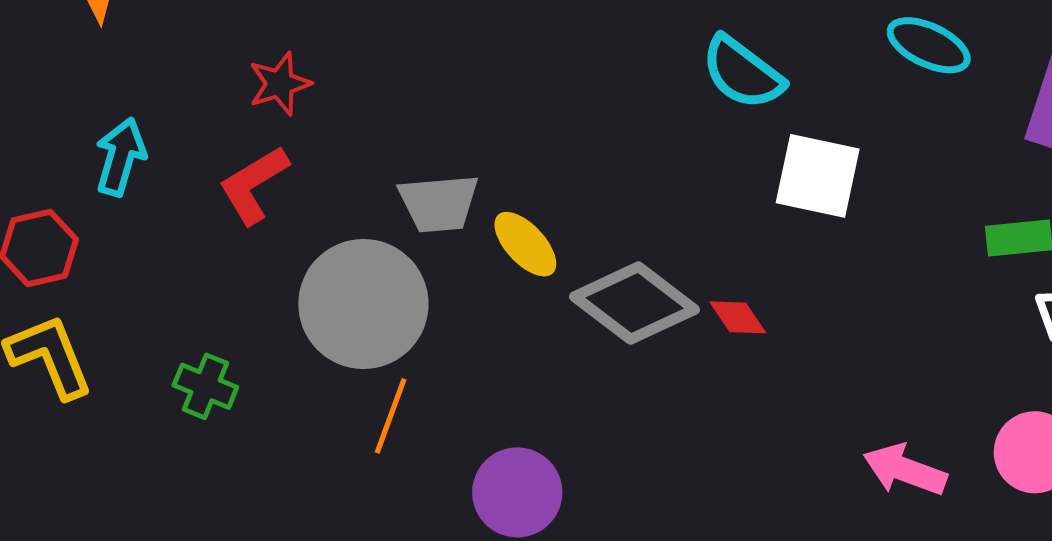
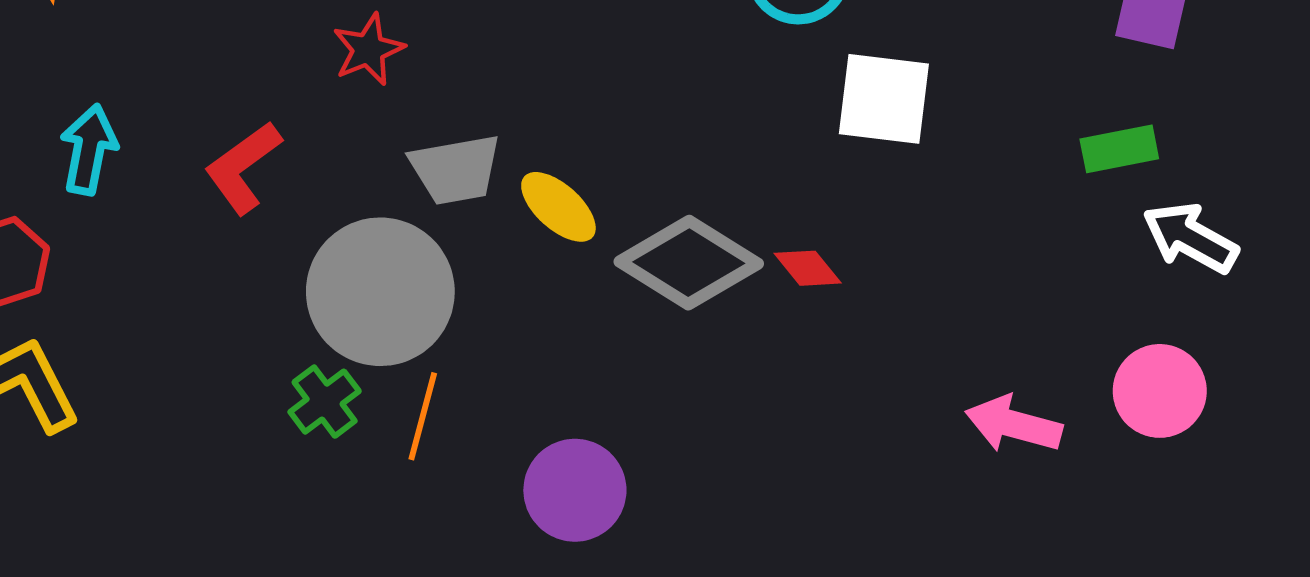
red star: (280, 84) -> (368, 50), moved
green cross: (205, 386) -> (325, 402), moved, turned 36

